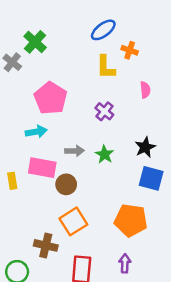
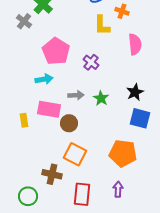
pink semicircle: (145, 90) -> (135, 44), size x1.5
purple cross: (104, 111) -> (91, 62), moved
orange square: (73, 221) -> (75, 154), turned -30

